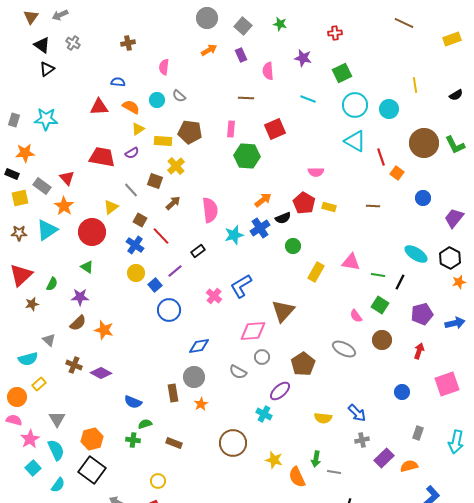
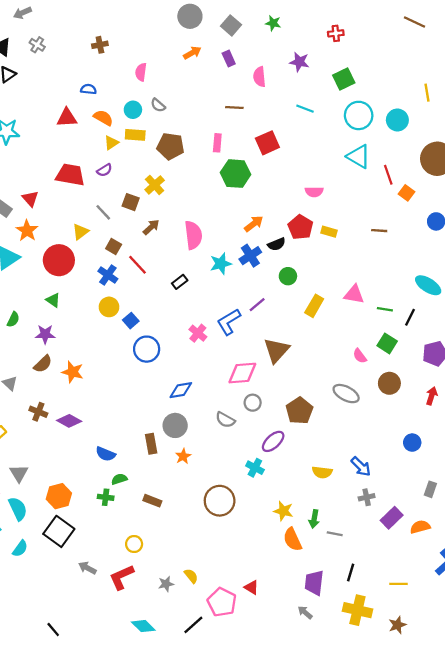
yellow rectangle: (163, 141) -> (135, 135), moved
purple line: (175, 271) -> (257, 305), moved
yellow star: (274, 460) -> (283, 511), moved

